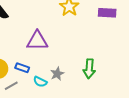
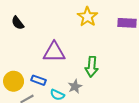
green arrow: (89, 69) -> (92, 67), moved

